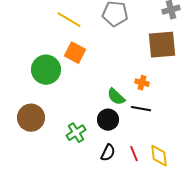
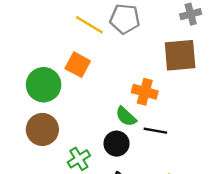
yellow line: (69, 20) -> (89, 25), moved
orange cross: (142, 83) -> (145, 92), moved, size x1.5
brown circle: (31, 118) -> (42, 129), moved

